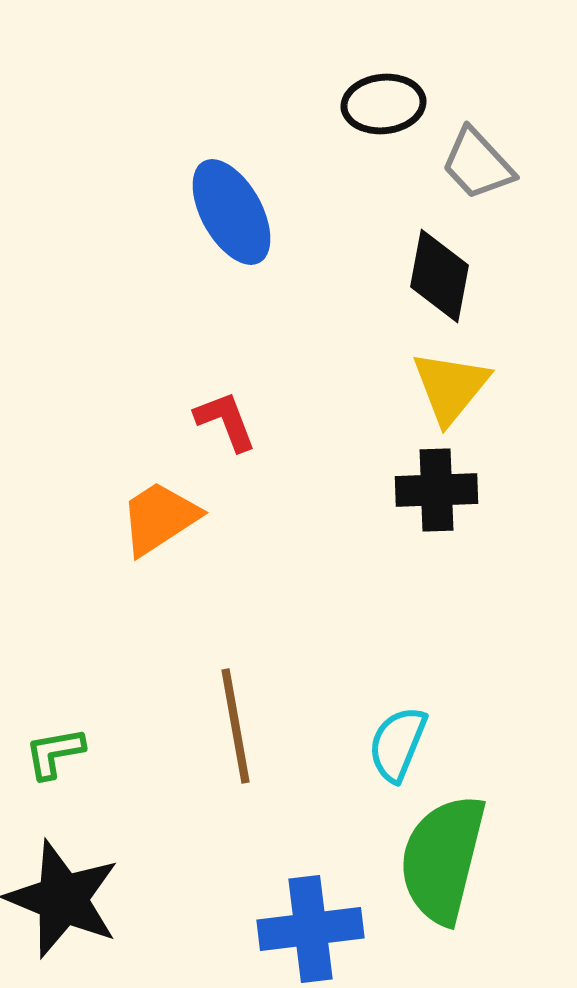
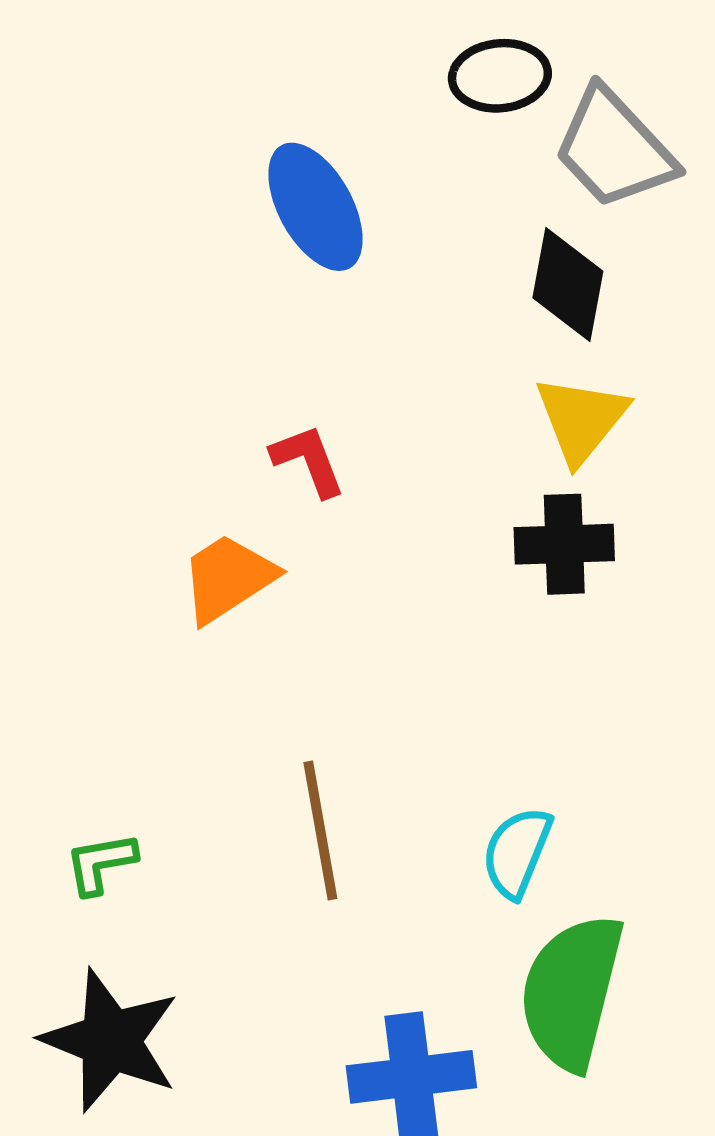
gray trapezoid: (478, 164) -> (614, 149), size x1.4

